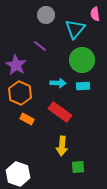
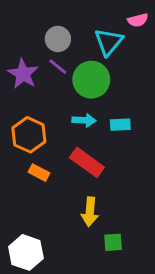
pink semicircle: (95, 14) -> (138, 20), turned -96
gray circle: (46, 15) -> (58, 39), moved
green circle: (82, 60) -> (91, 80), moved
purple star: (16, 65) -> (23, 74), moved

